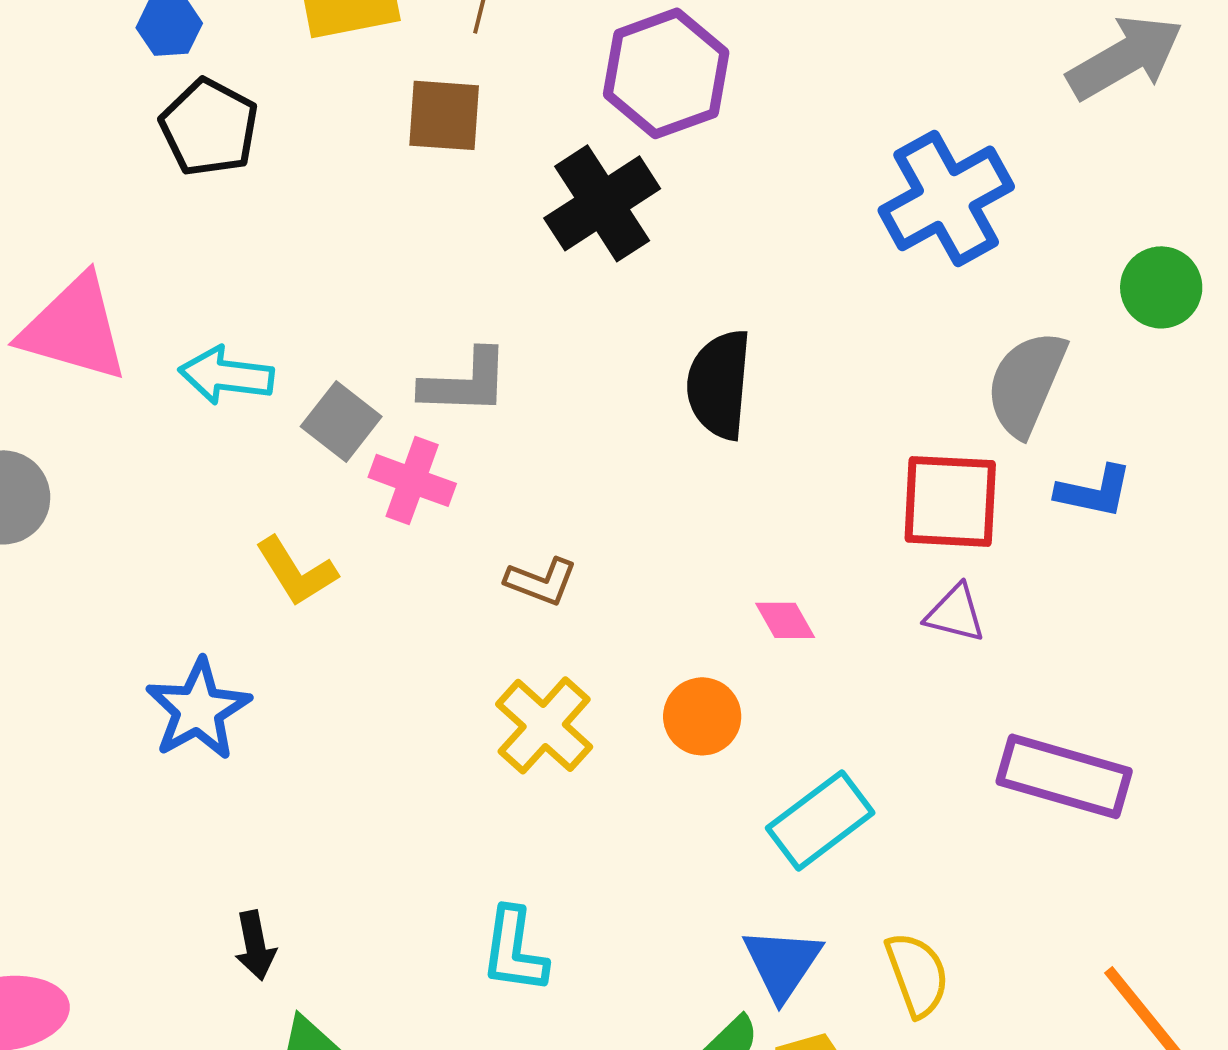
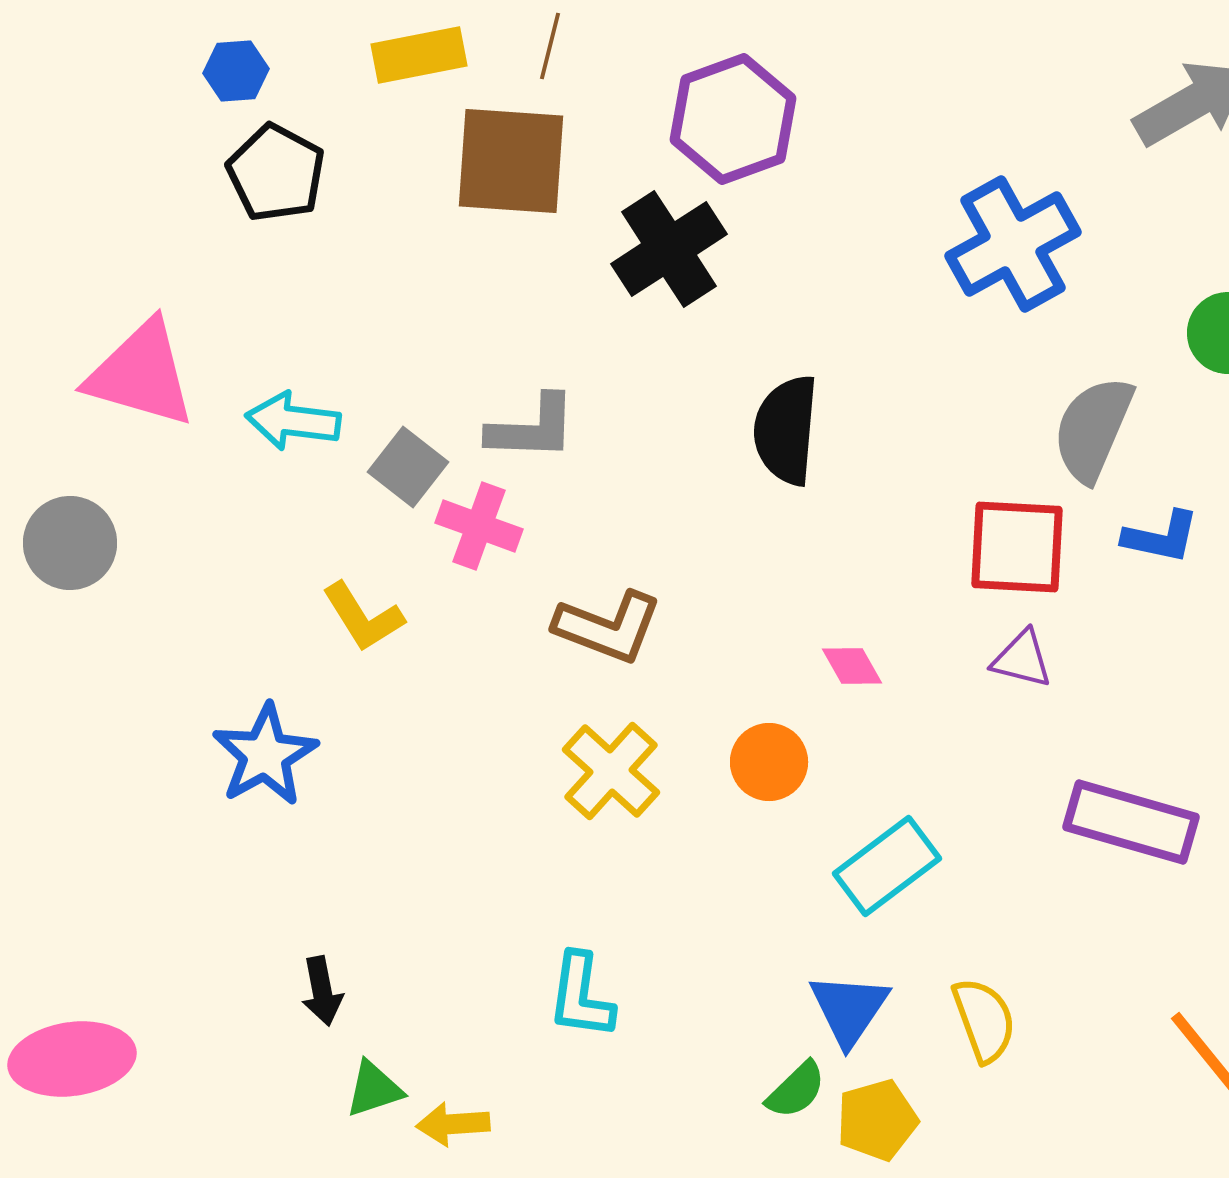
brown square: (444, 115) -> (511, 161), size x1.5
brown L-shape: (541, 581) -> (608, 627), size x1.5

